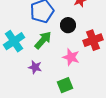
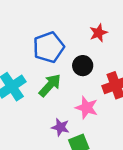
purple star: (35, 67) -> (60, 127), moved

